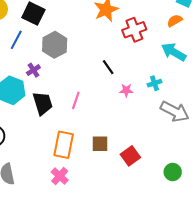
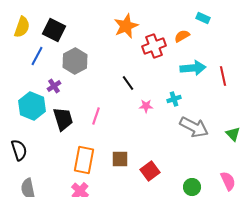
orange semicircle: (175, 21) -> (182, 36), moved
cyan arrow: (174, 52) -> (193, 68), turned 145

